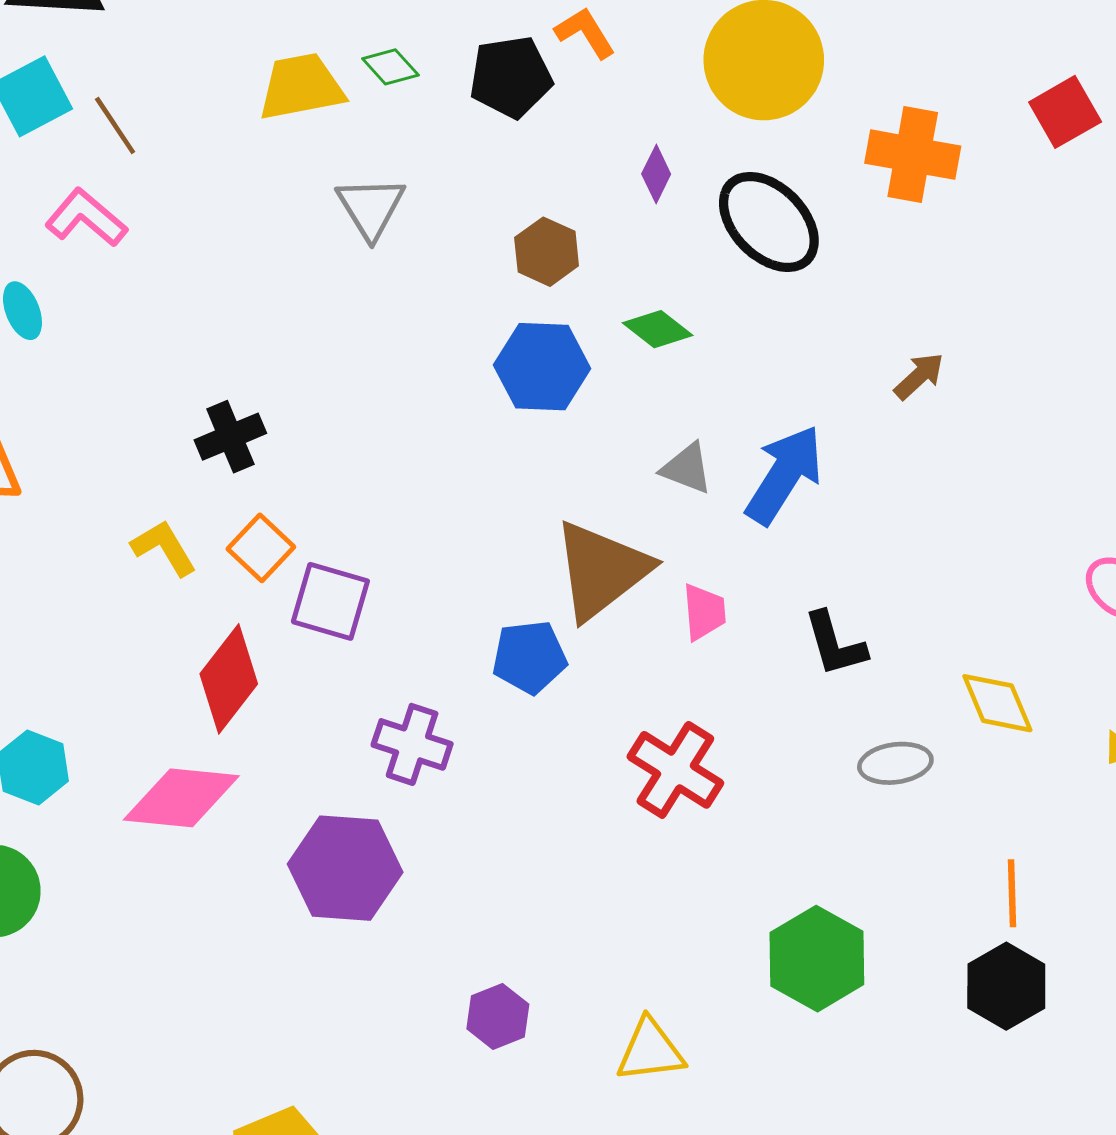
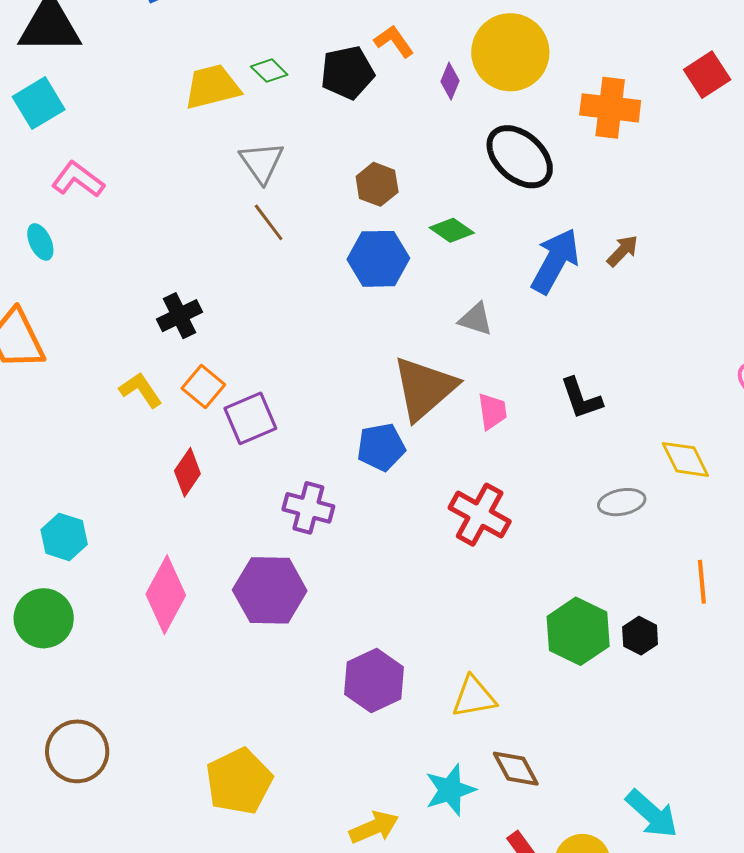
brown line: (115, 125) -> (269, 222), moved
purple diamond: (656, 174) -> (450, 81), moved
blue arrow: (784, 475) -> (555, 261), moved
purple square: (330, 601) -> (250, 418), turned -36
black L-shape: (835, 644) -> (581, 398), moved
red diamond: (229, 679) -> (187, 472), size x0.7
pink diamond: (181, 798) -> (166, 595), moved, turned -64
black hexagon: (1006, 986) -> (640, 636), moved, size x0.7
purple hexagon: (498, 1016) -> (374, 681), size x1.5

